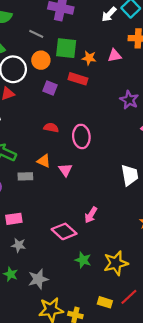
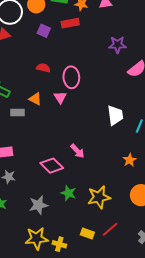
red rectangle: (78, 79) -> (70, 23), turned -30
purple star: (129, 100) -> (117, 45), turned -30
pink triangle: (65, 170) -> (60, 97), moved
pink arrow: (91, 215) -> (77, 151), turned -77
gray star: (38, 279) -> (38, 205), moved

